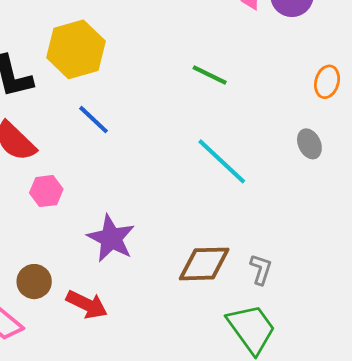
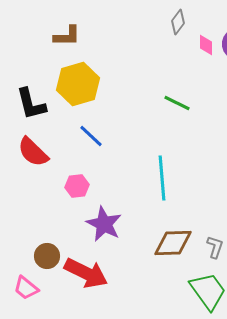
cyan line: (222, 161) -> (162, 178), moved, turned 42
pink hexagon: (46, 191) -> (77, 186), moved
red arrow: (87, 304) -> (86, 273), size x1.4

